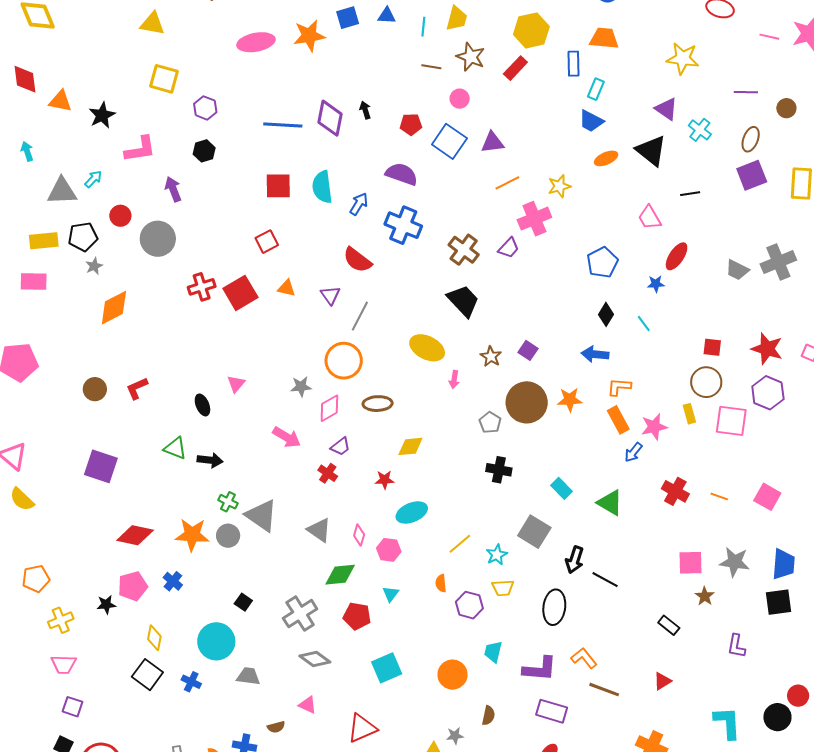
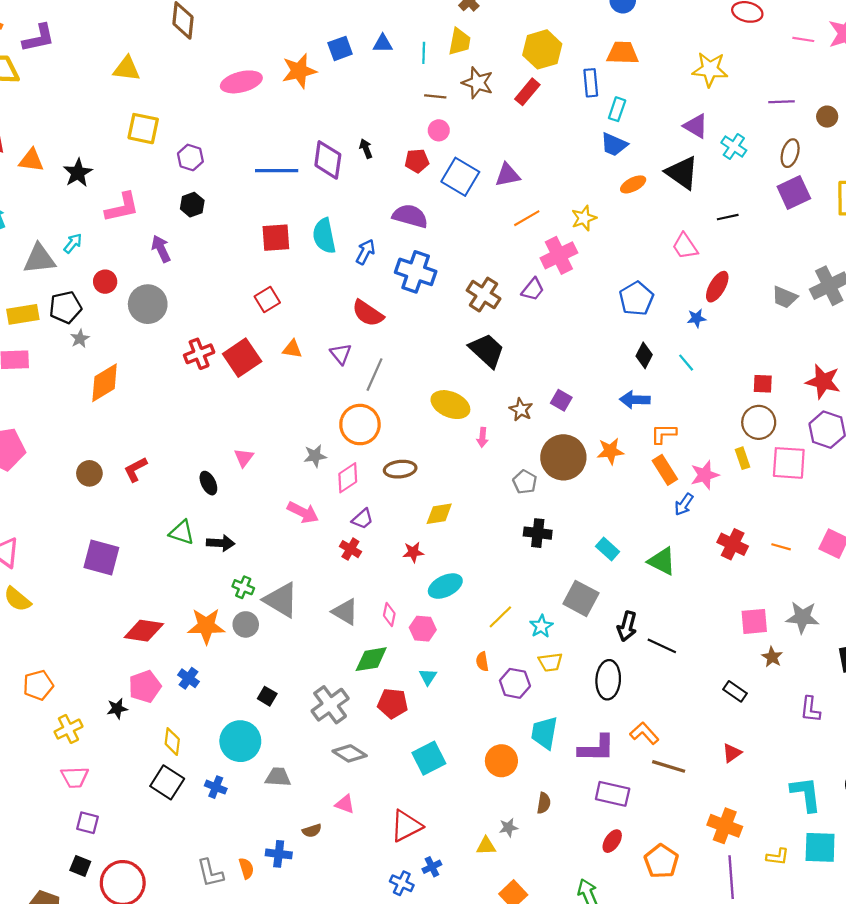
pink circle: (460, 99) -> (439, 130), moved
cyan trapezoid: (493, 652) -> (544, 733), size x1.4

